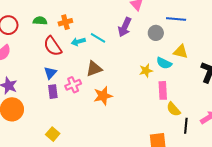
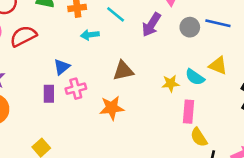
gray circle: (156, 33) -> (190, 27), moved
cyan line: (98, 38) -> (116, 14), moved
red semicircle: (53, 46) -> (23, 36), moved, turned 90
brown triangle: (94, 69) -> (123, 71), moved
blue triangle: (50, 73) -> (62, 67), moved

